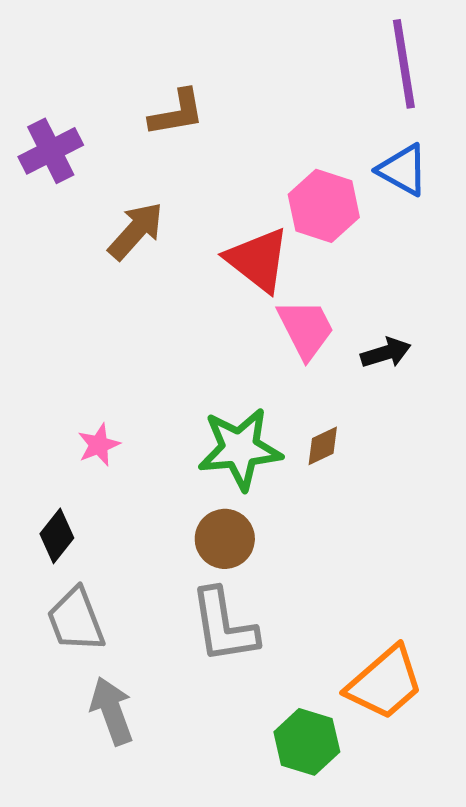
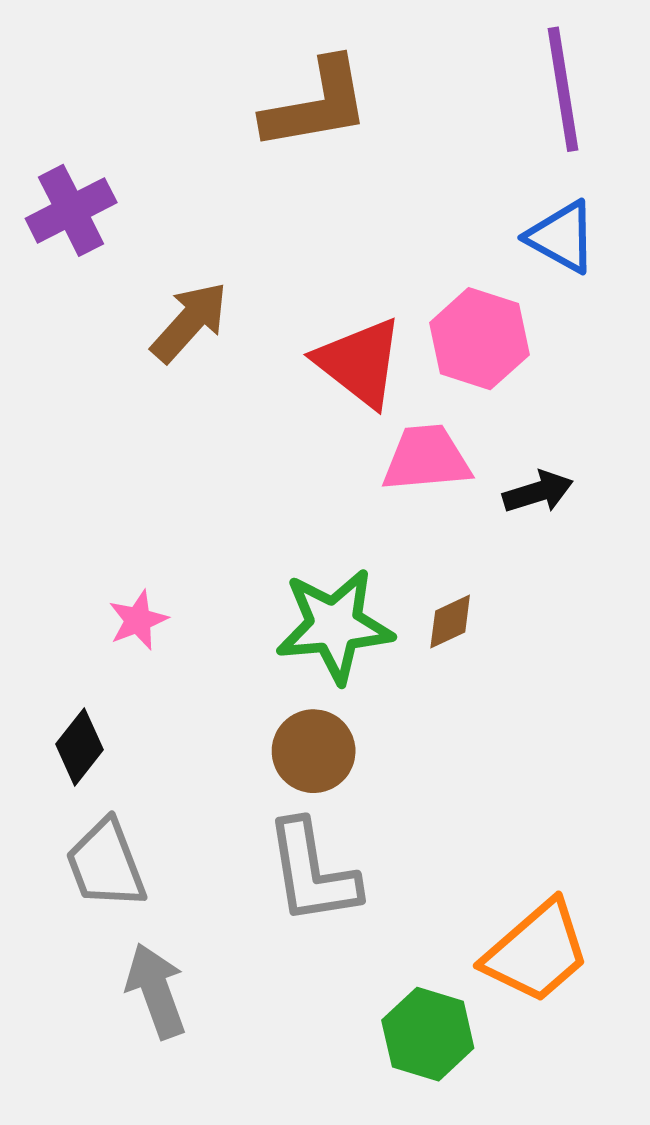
brown L-shape: (177, 113) -> (316, 105), moved, size x1.4
pink hexagon: (324, 206) -> (479, 339), moved
pink trapezoid: (306, 329) -> (426, 458), turned -68

